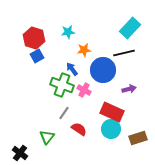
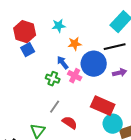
green cross: (62, 85) -> (53, 79), size x0.6
purple arrow: (129, 89) -> (120, 73), moved
pink cross: (84, 90) -> (75, 76), moved
cyan circle: (111, 129) -> (113, 124), moved

